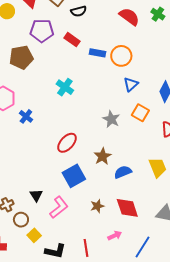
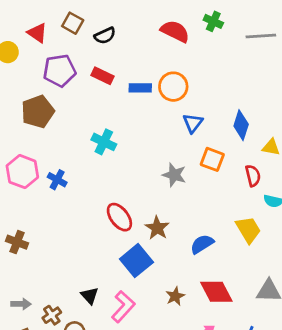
blue cross: (26, 116) -> (57, 180), moved
red ellipse: (67, 143) -> (119, 217), turned -70
brown star: (103, 156) -> (157, 228), moved

